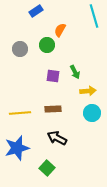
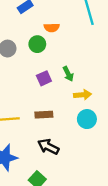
orange semicircle: (60, 30) -> (52, 28), turned -120
purple square: (53, 76) -> (44, 78), turned -32

